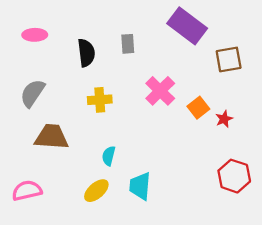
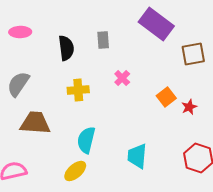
pink cross: (160, 91) -> (122, 78), moved, size x0.6
cyan semicircle: (109, 156) -> (86, 140), size x1.5
cyan trapezoid: (140, 186) -> (137, 156), moved

